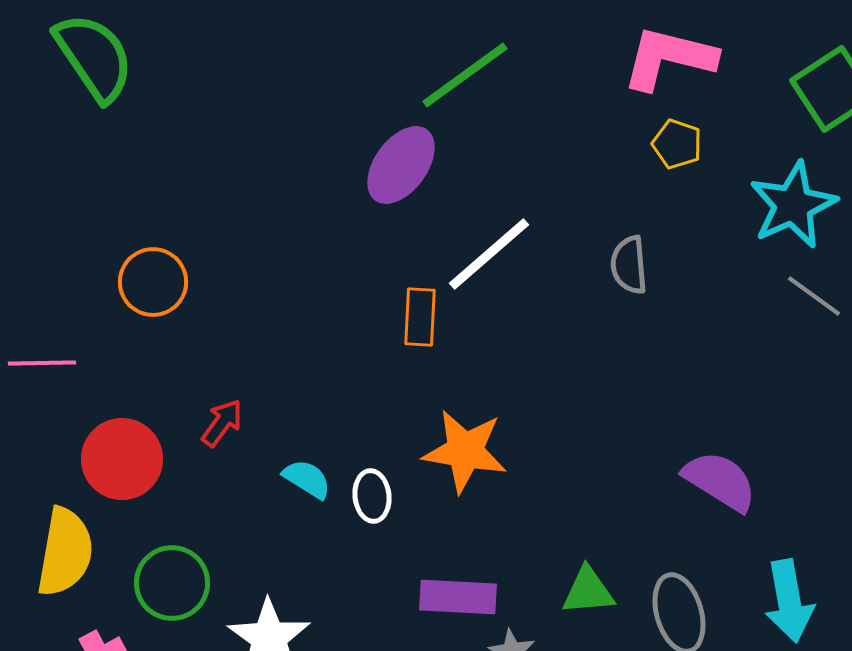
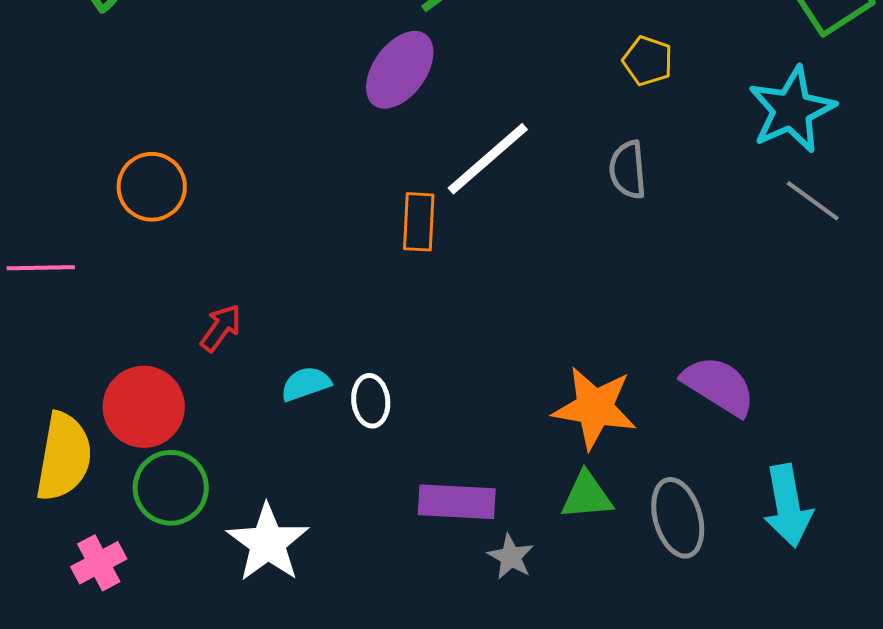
yellow pentagon: (677, 144) -> (648, 61), moved
orange star: (465, 451) -> (595, 408), moved
red circle: (122, 459) -> (144, 407), moved
cyan semicircle: (307, 479) -> (306, 384), turned -51

